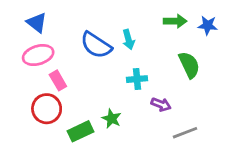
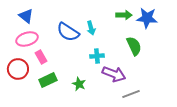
blue star: (208, 25) -> (147, 18), size x1.5
purple arrow: (161, 104) -> (114, 74), size x1.6
red circle: (47, 109) -> (18, 69), moved
green rectangle: (80, 131) -> (48, 80), moved

